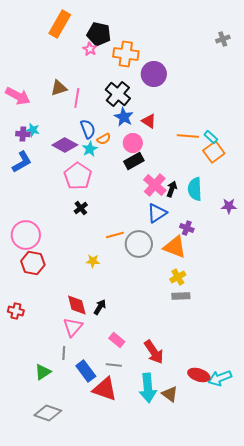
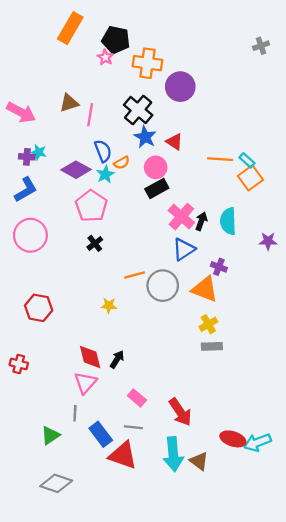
pink circle: (26, 235) -> (30, 235), moved

